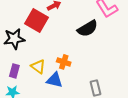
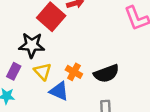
black semicircle: (88, 28) -> (106, 74), moved
black star: (14, 39) -> (32, 45), moved

